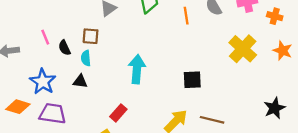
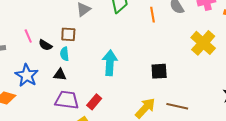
black semicircle: (64, 48) -> (45, 45), turned -32
purple trapezoid: (53, 114) -> (67, 100), moved

